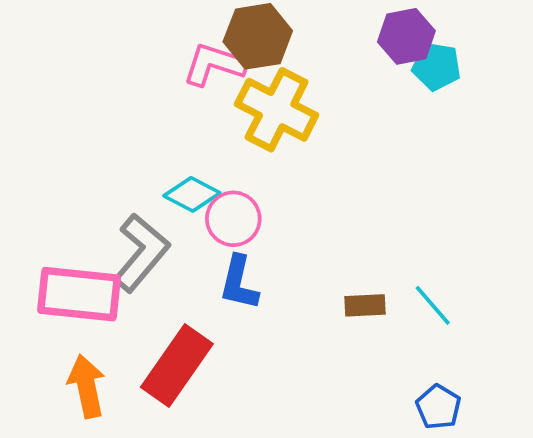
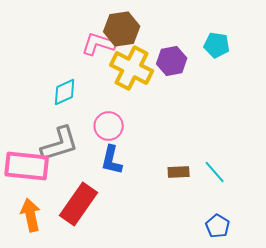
purple hexagon: (406, 36) -> (172, 61), moved
cyan diamond: (192, 194) -> (65, 92), moved, turned -52
gray L-shape: (141, 253) -> (60, 144), turned 33

